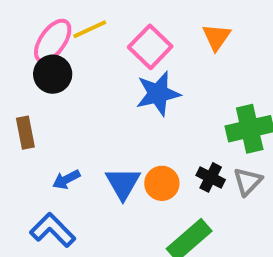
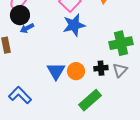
black cross: (211, 177) -> (101, 68), turned -32
blue arrow: (66, 179) -> (27, 28), moved

